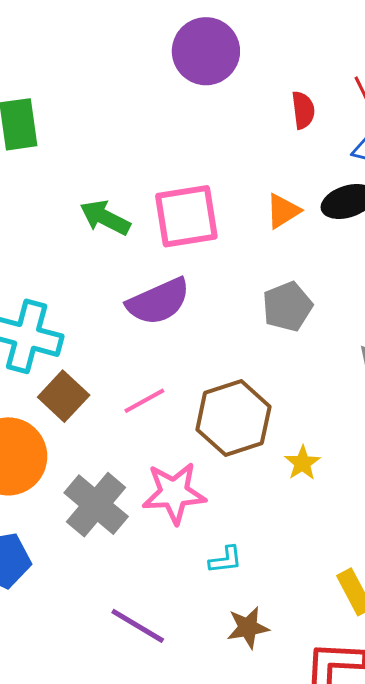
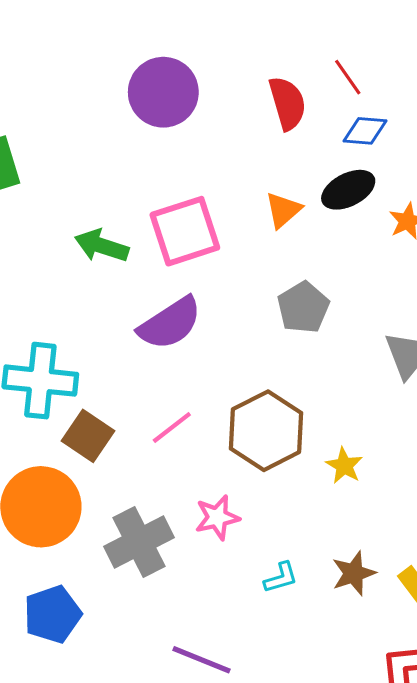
purple circle: (206, 51) -> (163, 92), moved
red semicircle: (303, 110) -> (287, 103), size x1.4
pink star: (174, 493) -> (217, 517), size x0.7
gray cross: (96, 505) -> (139, 542), turned 32
brown star: (248, 628) -> (354, 573), moved

